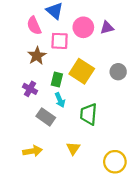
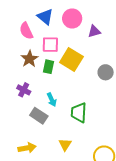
pink circle: (83, 27) -> (72, 18), moved
yellow square: (82, 71) -> (71, 60), moved
green rectangle: (57, 80) -> (48, 67), moved

